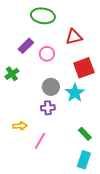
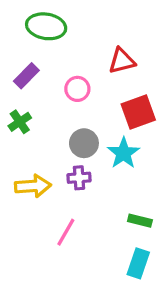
green ellipse: (43, 16) -> (46, 26), moved
purple rectangle: (26, 46) -> (26, 76), moved
yellow arrow: (20, 126) -> (33, 186), moved, size x1.5
green rectangle: (85, 134) -> (140, 221), turned -32

